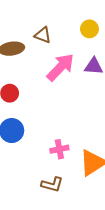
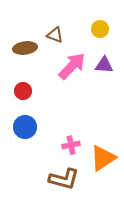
brown L-shape: (52, 184) -> (64, 179), size x1.4

